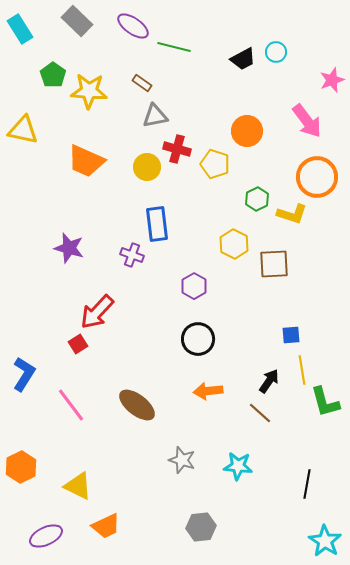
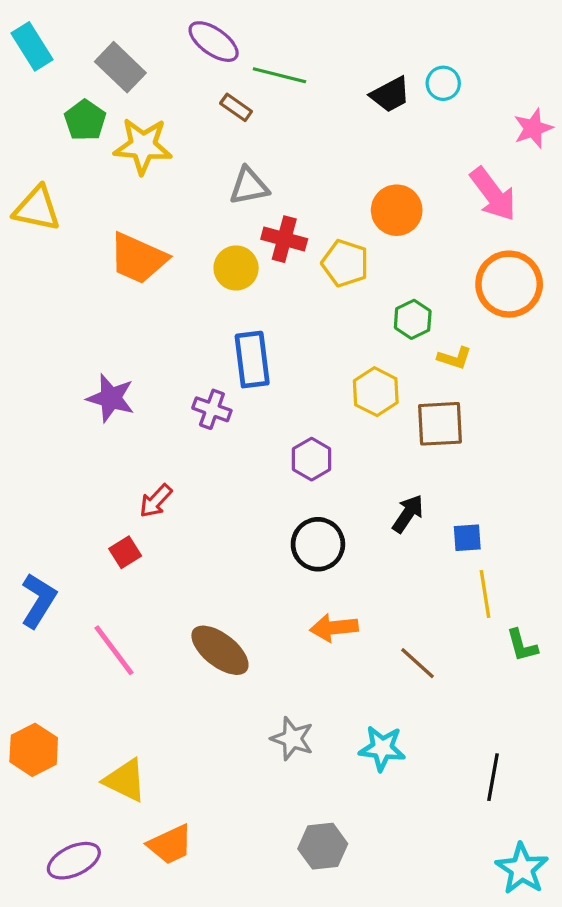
gray rectangle: (77, 21) -> (120, 67), moved
brown rectangle: (142, 83) -> (236, 107), moved
yellow L-shape: (292, 214) -> (454, 358), moved, size x0.7
red arrow: (97, 312) -> (156, 501), size x0.6
black arrow: (269, 381) -> (408, 514), moved
green L-shape: (325, 402) -> (522, 645), size x0.7

